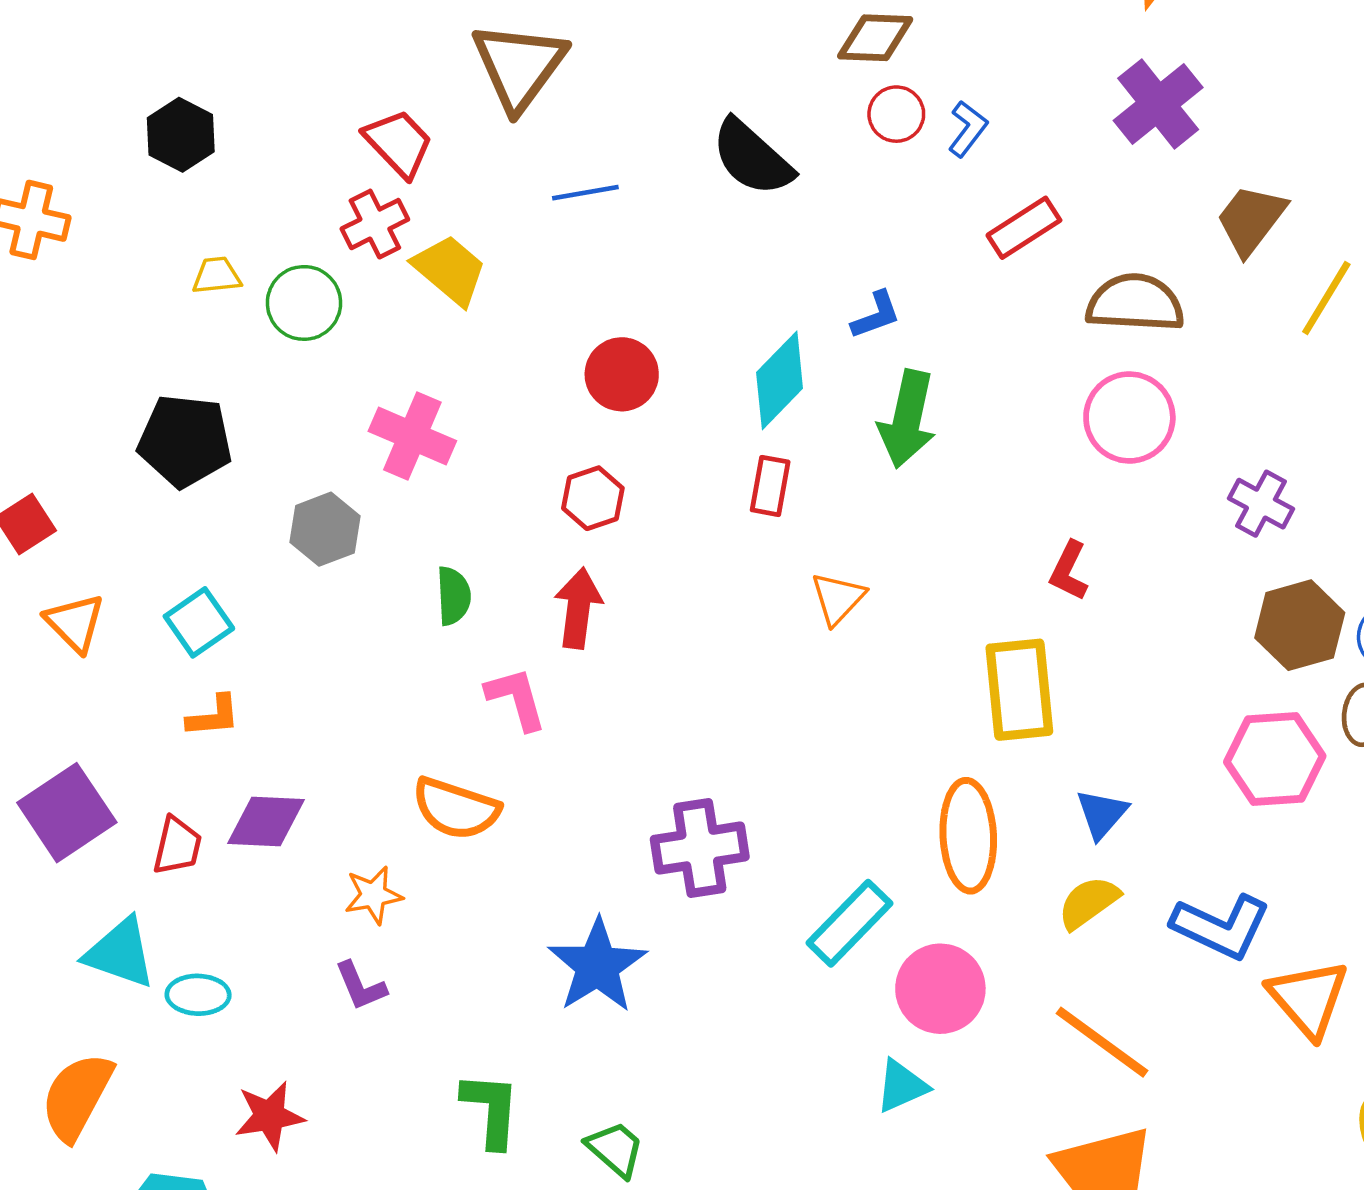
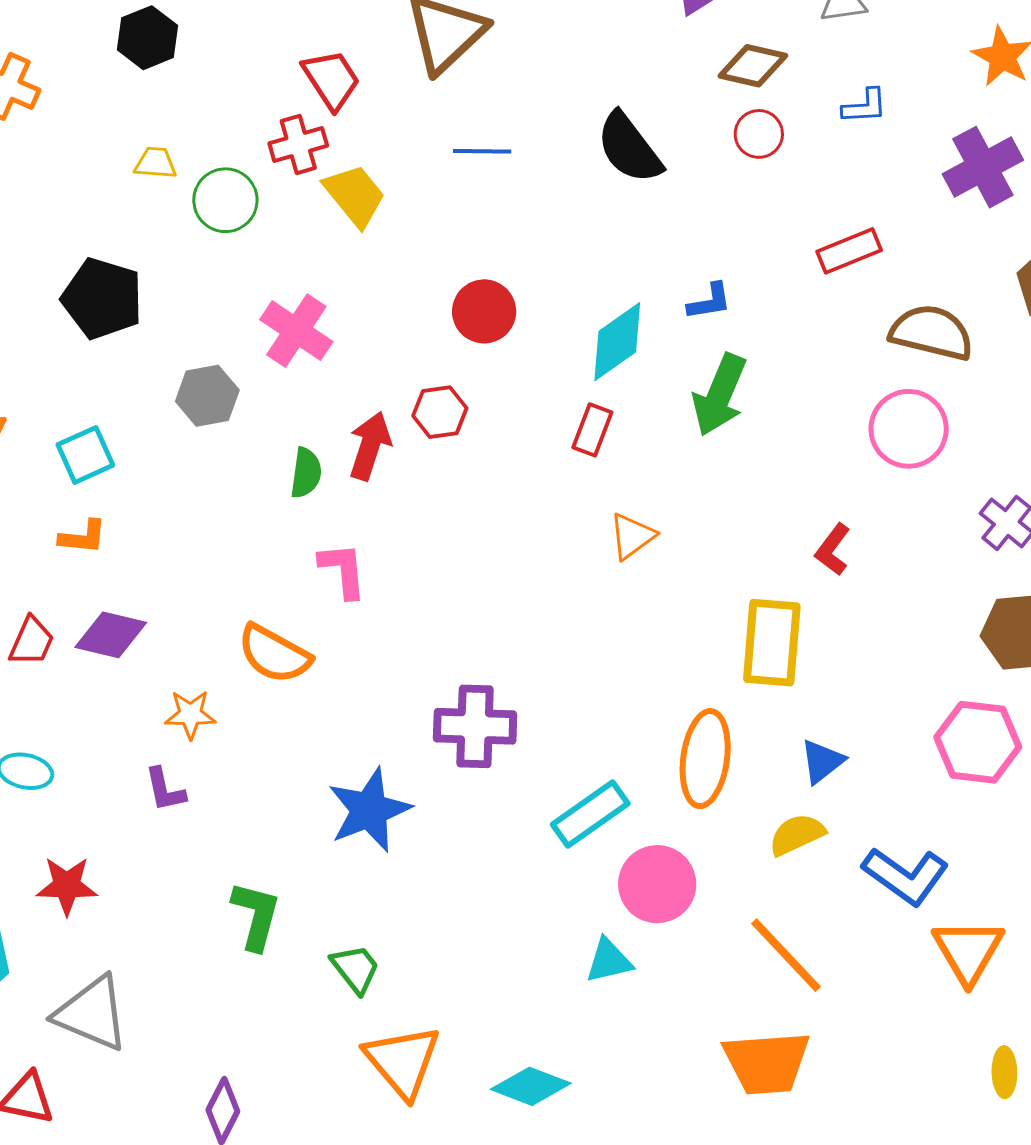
blue L-shape: (968, 129) -> (865, 106), moved, turned 39
red arrow: (578, 608) -> (370, 446), moved

